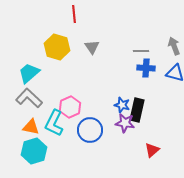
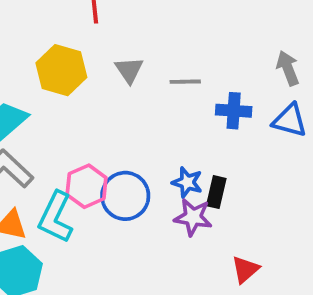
gray line: (141, 51) -> (185, 82), moved
black rectangle: (137, 110) -> (216, 192), size x0.7
blue circle: (90, 130) -> (125, 196), moved

